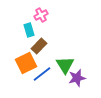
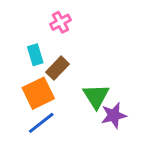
cyan rectangle: (29, 30) -> (35, 55), moved
blue line: (42, 74) -> (41, 123), moved

